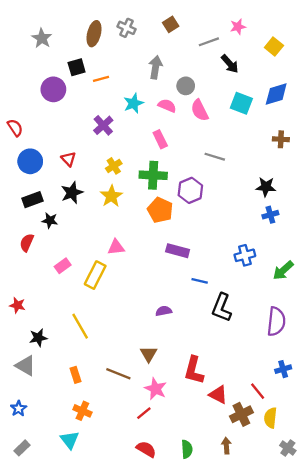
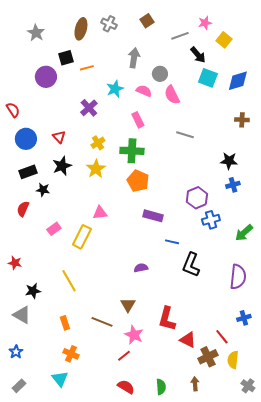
yellow square: (274, 46) -> (224, 40), moved
cyan square: (241, 103) -> (208, 78), moved
purple hexagon: (190, 190) -> (197, 198), moved

